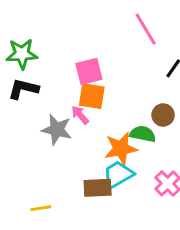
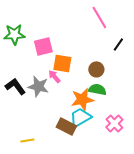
pink square: (89, 71) -> (43, 46), moved
black L-shape: (23, 89) -> (15, 86), moved, turned 40
brown circle: (163, 115) -> (96, 69), moved
brown rectangle: (98, 188) -> (66, 126), turned 30

